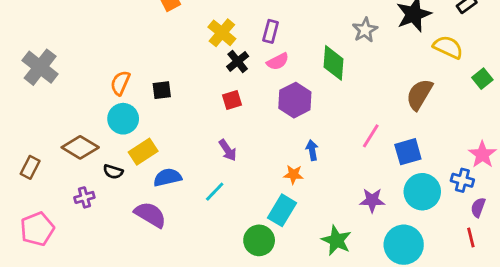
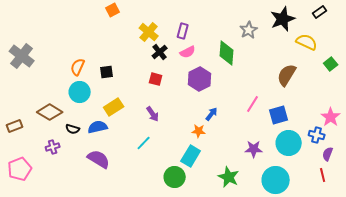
red square: (232, 100) -> (156, 79), turned 32
blue arrow: (312, 150) -> (212, 114), turned 48
yellow rectangle: (143, 152) -> (114, 107), moved
brown rectangle: (30, 167) -> (15, 126), turned 42
blue semicircle: (167, 177) -> (98, 127), moved

